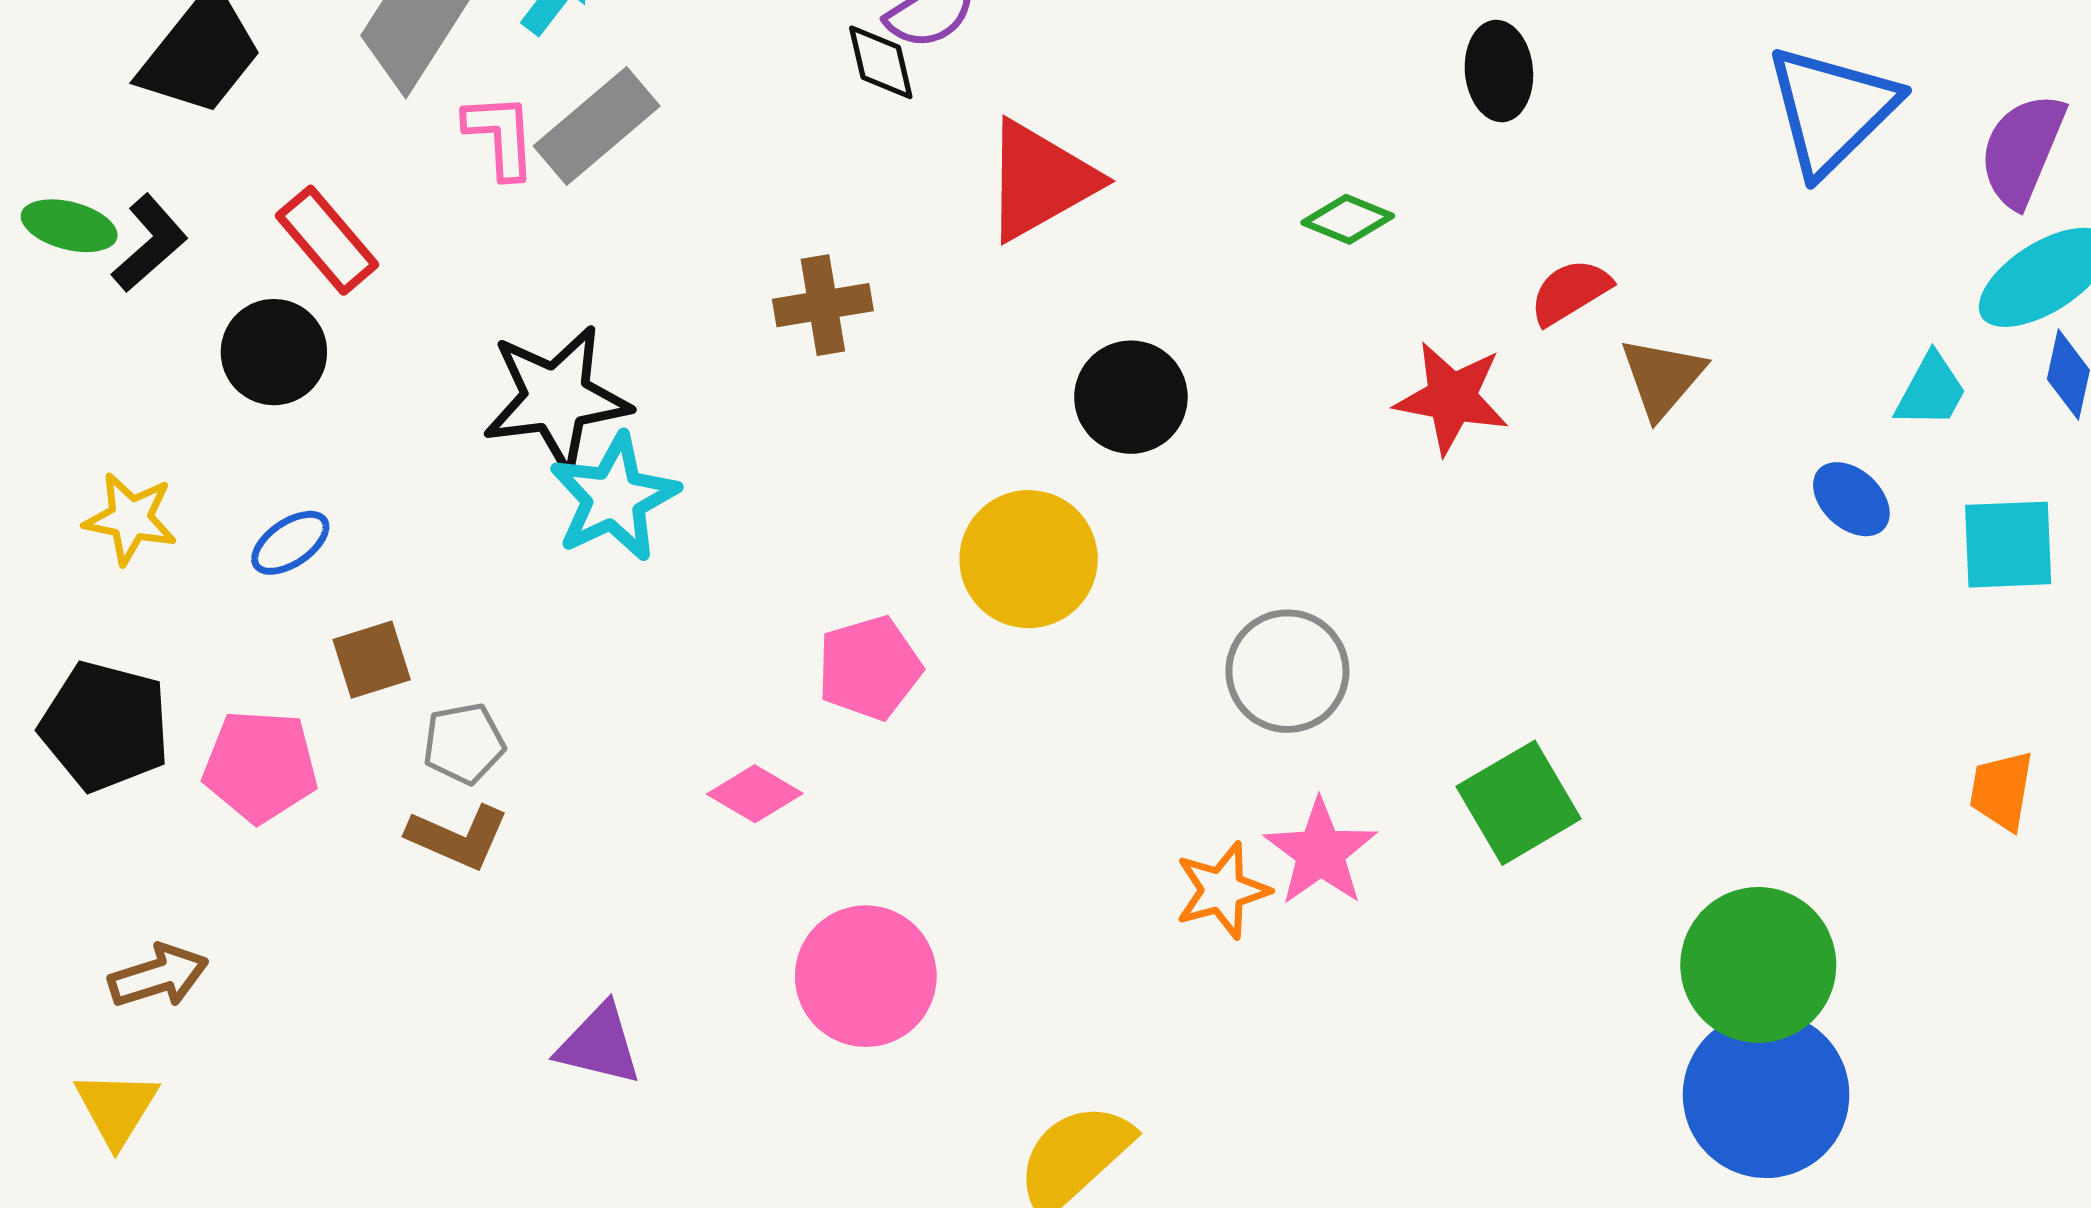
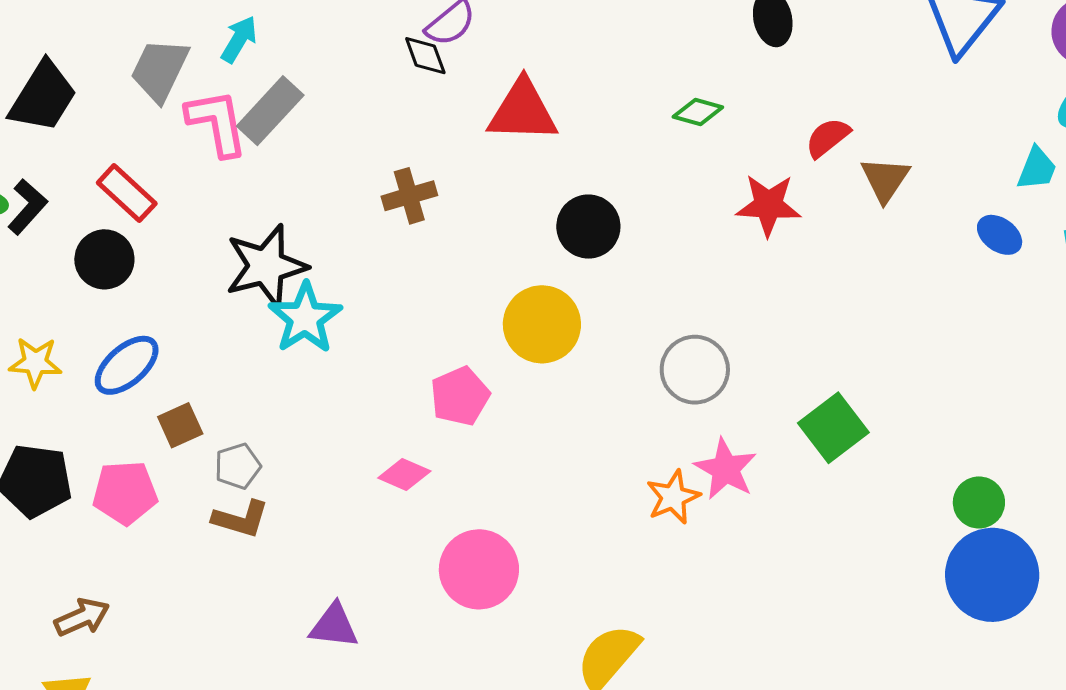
pink L-shape: (500, 136) -> (217, 123), size x1.4
red triangle: (1040, 180) -> (523, 111), turned 38
blue ellipse: (290, 543) -> (127, 365), size x1.5
green circle: (1758, 965) -> (979, 502), size x0.6

